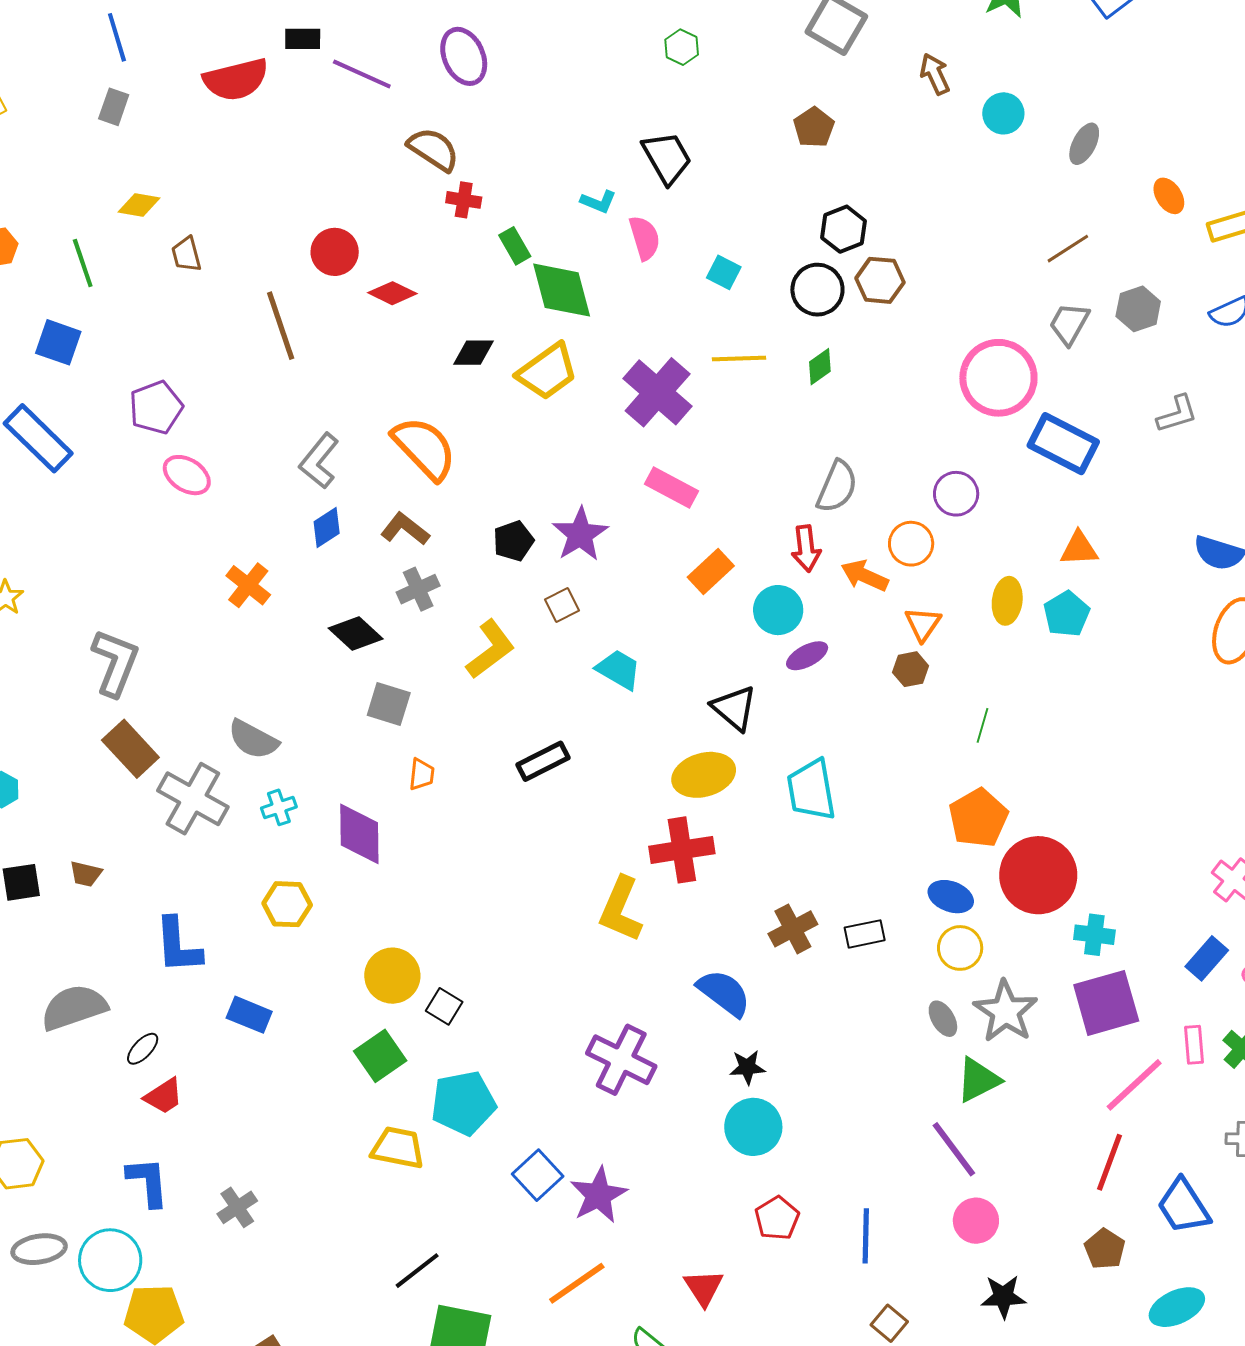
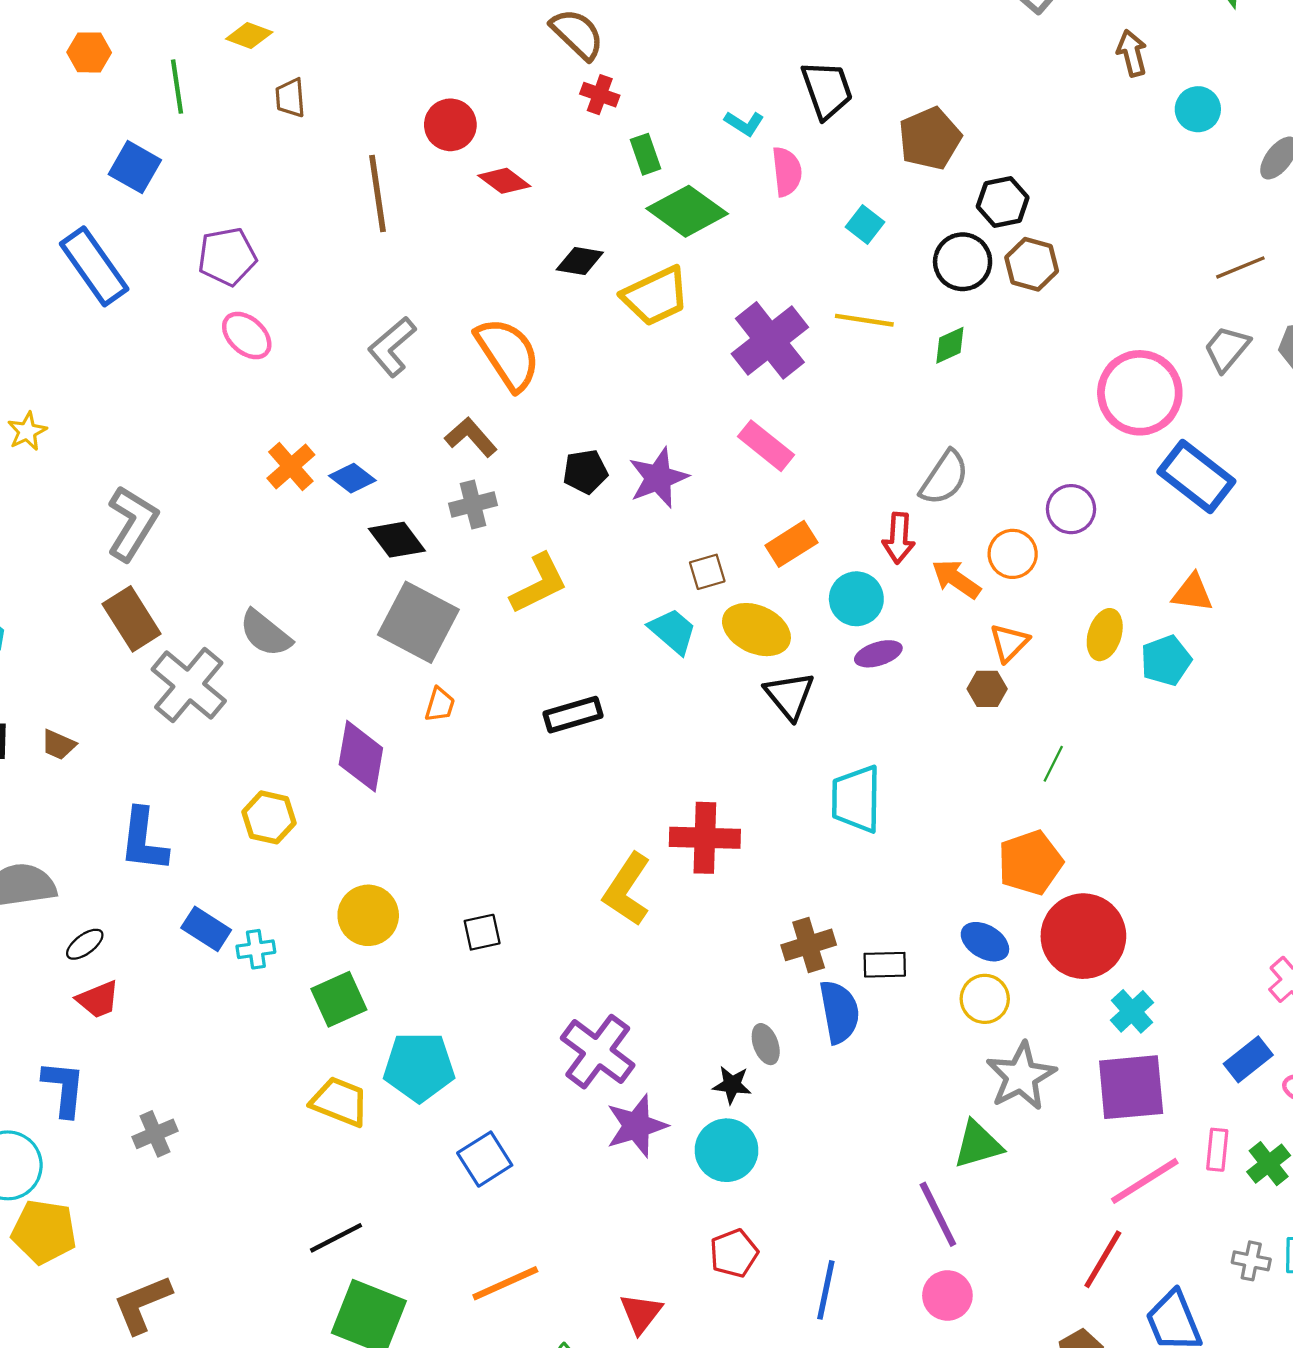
brown pentagon: (814, 127) -> (930, 139), moved, size x1.4
green diamond: (562, 290) -> (687, 211), turned -50
blue diamond: (327, 528) -> (352, 478), moved, turned 60
brown square: (562, 605) -> (707, 572), moved
gray square: (389, 704) -> (418, 622), size x1.6
yellow ellipse: (704, 775) -> (756, 630), moved, turned 30
cyan cross: (279, 807) -> (256, 949), moved
cyan cross: (1094, 935) -> (1132, 1011), turned 30
blue semicircle: (724, 993) -> (839, 1012), moved, turned 32
black square: (444, 1006) -> (482, 932), moved, turned 36
gray ellipse: (943, 1019) -> (766, 1044), moved
purple star: (598, 1195) -> (637, 1126), moved

